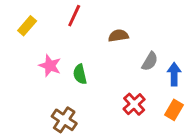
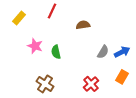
gray semicircle: (150, 61) -> (103, 52), moved
blue arrow: (174, 74) -> (122, 52), turned 63
red cross: (134, 104) -> (91, 84), moved

